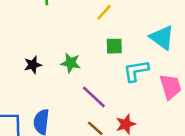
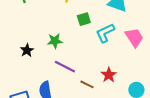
purple line: (94, 97) -> (65, 67), moved

